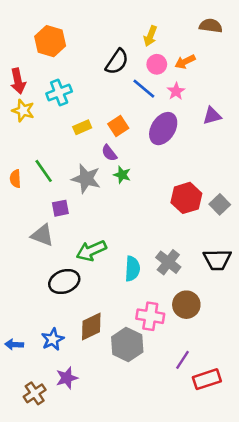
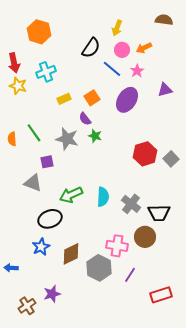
black trapezoid: (217, 260) -> (159, 213), moved
cyan semicircle: (132, 269) -> (103, 197), moved
blue star: (53, 339) -> (41, 247), moved
purple line: (182, 360) -> (130, 275), moved

